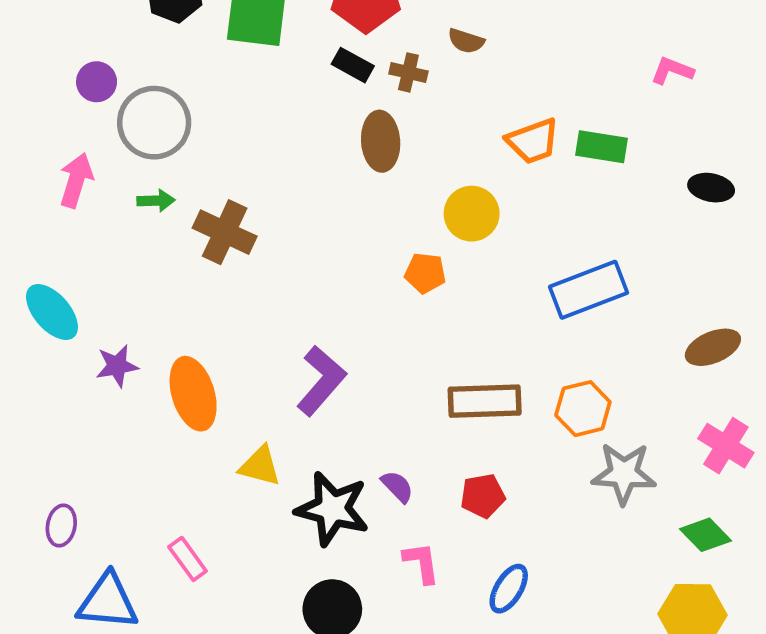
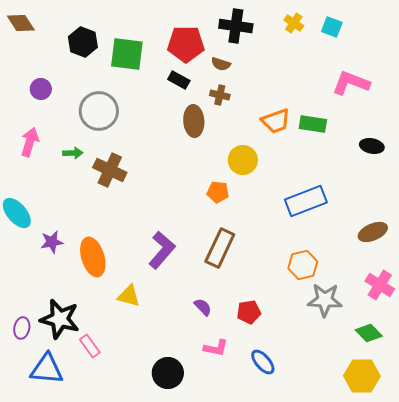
brown semicircle: (466, 41) -> (221, 64), moved
pink L-shape: (672, 71) -> (351, 83), size x1.6
brown cross: (408, 72) -> (220, 95), moved
gray circle: (154, 123) -> (99, 111), moved
brown rectangle: (485, 401) -> (220, 248), moved, turned -63
black star: (332, 509) -> (60, 319), moved
pink L-shape: (421, 563) -> (216, 348), turned 110
blue ellipse: (509, 589) -> (263, 362), turned -72

